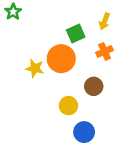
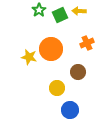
green star: (13, 12) -> (39, 10), moved
yellow arrow: (105, 21) -> (79, 11), moved, turned 72
green square: (76, 33) -> (60, 15), moved

